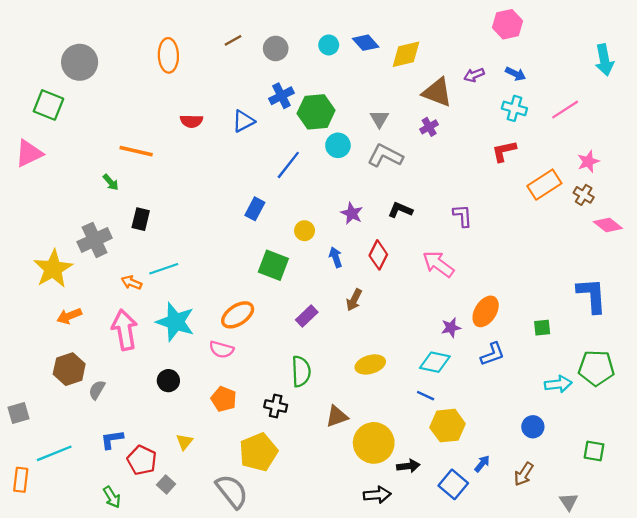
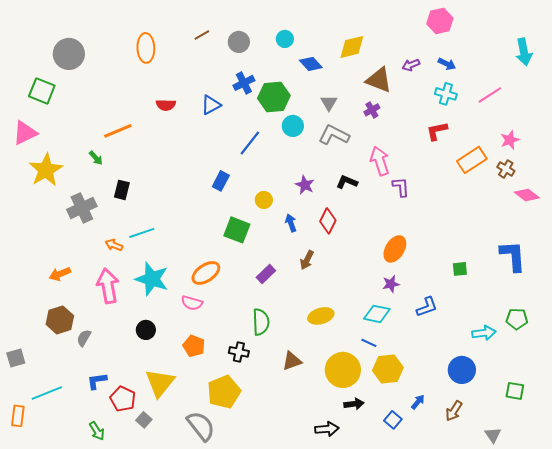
blue diamond: (366, 43) -> (311, 64), moved
orange line: (136, 151) -> (118, 131), turned -36
pink arrow: (438, 264) -> (380, 161), moved, turned 36
yellow star: (53, 269) -> (46, 170), moved
orange ellipse: (486, 311) -> (395, 249), moved
green square: (542, 328) -> (460, 269), moved
green pentagon: (596, 368) -> (517, 319), size x0.7
blue circle: (533, 427) -> (462, 370), size x1.4
yellow triangle: (185, 442) -> (160, 383), size x2.0
yellow circle: (374, 443) -> (343, 370), moved
blue square: (453, 484) -> (393, 420), size x0.7

